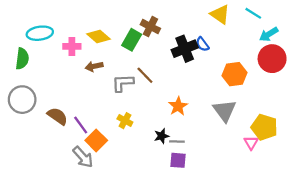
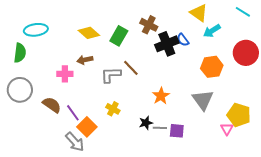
cyan line: (253, 13) -> (243, 12), moved
brown cross: (150, 27) -> (149, 25), moved
cyan arrow: (269, 34) -> (212, 31), moved
pink cross: (72, 46) -> (65, 74), moved
purple square: (178, 160) -> (177, 131), moved

